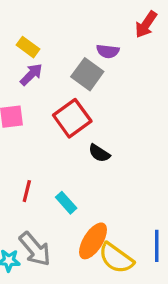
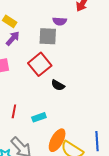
gray square: (87, 74) -> (48, 36), turned -30
cyan rectangle: (66, 203) -> (39, 117), turned -64

